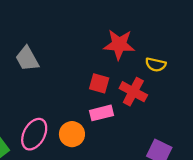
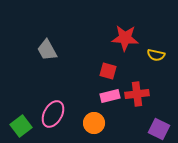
red cross: (133, 92) -> (137, 94), moved, turned -35
orange circle: (72, 134) -> (94, 123), moved

